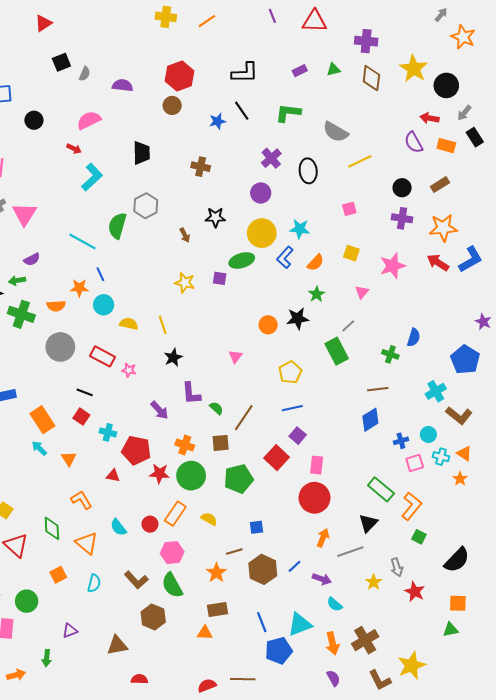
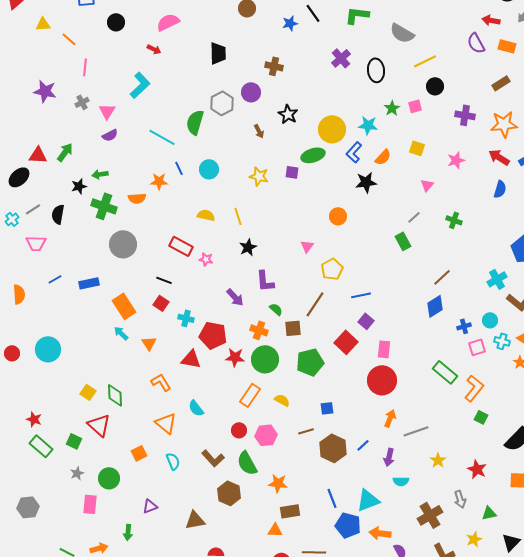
cyan L-shape: (92, 177) -> (140, 85), moved
black circle: (402, 188) -> (435, 86), moved
purple circle: (261, 193) -> (251, 92), moved
pink triangle: (24, 214) -> (107, 111), size x0.7
black star: (215, 217) -> (288, 114), turned 30
purple semicircle: (32, 259) -> (110, 135), moved
pink star: (393, 266) -> (456, 160), size x0.7
green star: (317, 294) -> (392, 108), moved
cyan circle: (104, 305) -> (209, 169), moved
black star: (298, 318) -> (366, 182), moved
blue semicircle: (414, 337) -> (500, 189), moved
gray circle: (60, 347) -> (123, 244), moved
green rectangle: (337, 351) -> (403, 241), size x0.7
green cross: (390, 354) -> (454, 220), moved
yellow pentagon: (290, 372) -> (332, 269), moved
brown line: (378, 389) -> (442, 277), turned -36
green semicircle: (216, 408) -> (276, 309), moved
red triangle: (113, 476) -> (191, 359), size x1.5
black triangle: (368, 523) -> (511, 542), moved
red circle: (150, 524) -> (239, 430), moved
green diamond: (52, 528) -> (115, 395), moved
pink hexagon: (172, 553) -> (266, 435), moved
gray arrow: (397, 567) -> (460, 499), moved
orange star: (216, 573) -> (278, 483), moved, turned -30
purple arrow: (322, 579) -> (389, 457), turned 84
cyan semicircle: (94, 583) -> (173, 461), turned -36
cyan semicircle: (335, 604) -> (401, 481), turned -42
brown rectangle: (217, 610) -> (290, 511), moved
green triangle: (451, 630) -> (489, 513), moved
orange triangle: (205, 633) -> (275, 530), moved
orange arrow: (332, 643) -> (380, 533), moved, turned 110
blue pentagon: (279, 651) -> (348, 525), turned 30
yellow star: (412, 665) -> (474, 539), size x0.6

